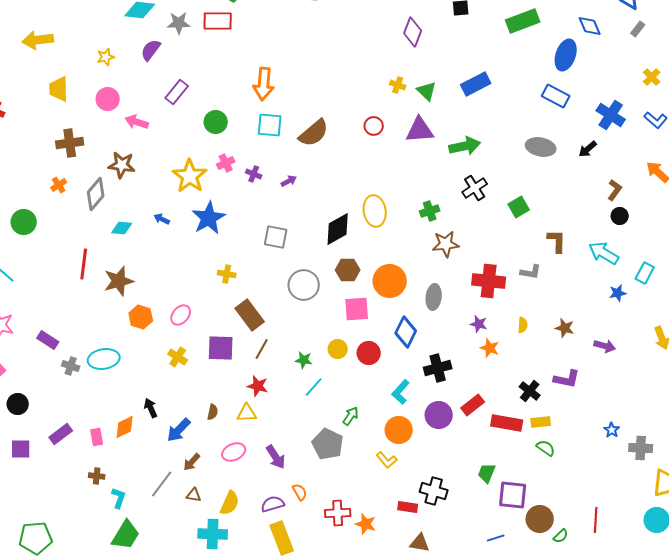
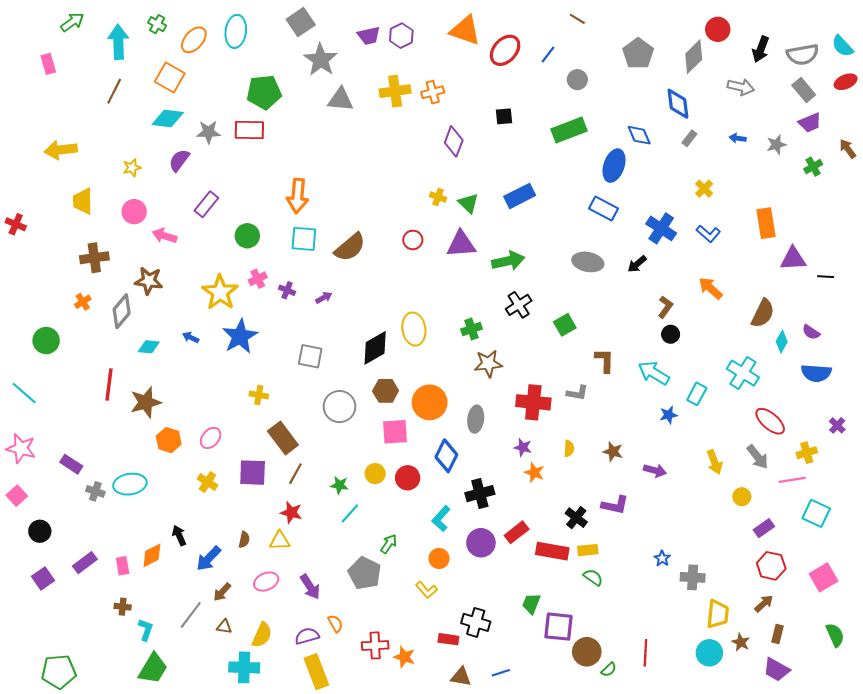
orange circle: (399, 430) -> (439, 558), size x0.7
purple square: (21, 449) -> (43, 578), turned -35
blue line: (496, 538) -> (501, 673), moved

